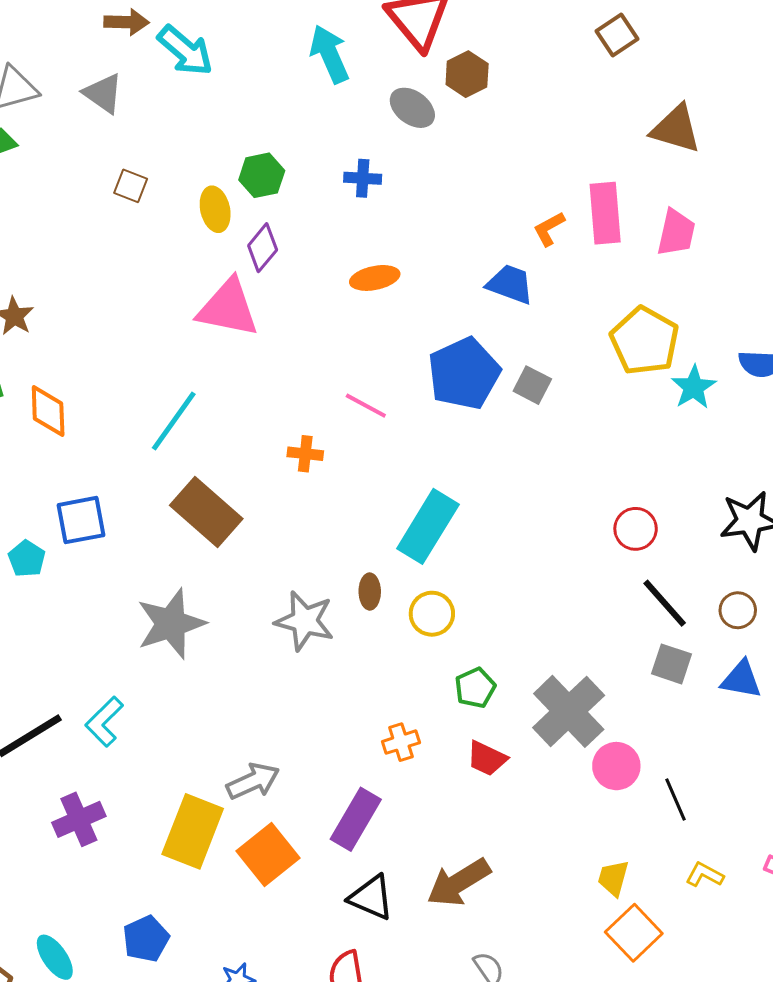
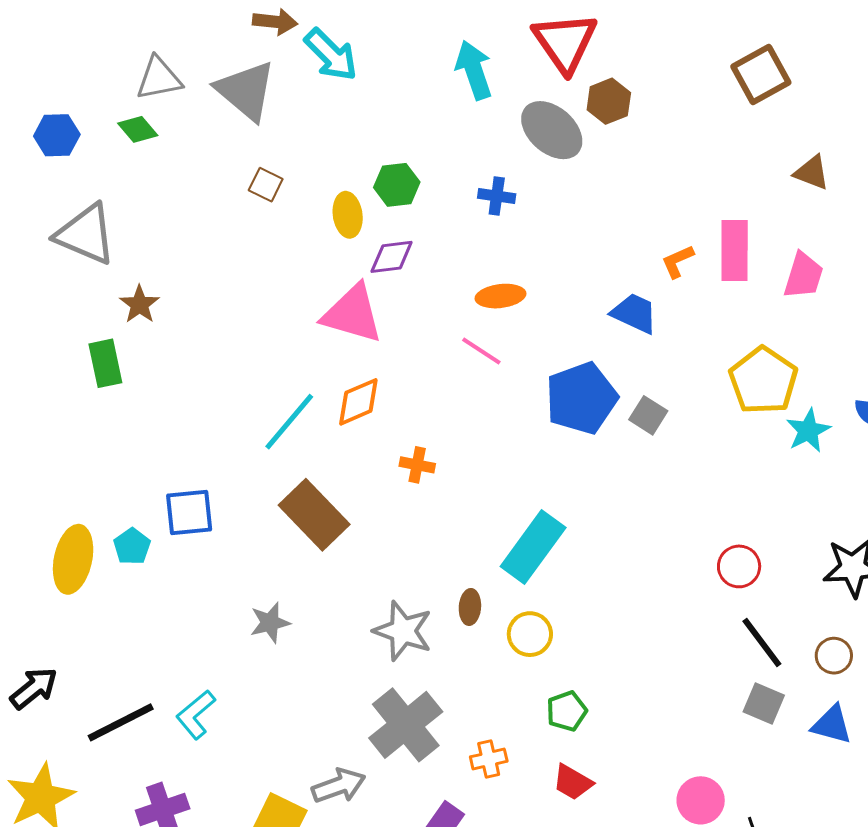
brown square: (617, 35) -> (761, 74), size x1.4
gray triangle: (103, 93) -> (246, 91), size x1.5
gray ellipse: (412, 108) -> (552, 130), size x1.4
brown triangle: (676, 129) -> (812, 173), size x0.7
purple diamond: (263, 248) -> (392, 257), turned 39
pink line: (366, 406) -> (481, 351), moved
orange diamond: (48, 411) -> (358, 402), moved, turned 64
gray star: (171, 624) -> (270, 623), size x0.6
gray cross: (569, 711) -> (406, 725), moved

